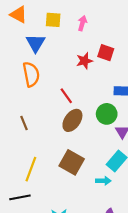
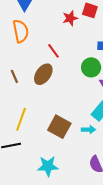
brown ellipse: (72, 120) -> (43, 74), moved
brown square: (72, 162) -> (59, 127), moved

